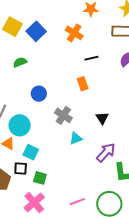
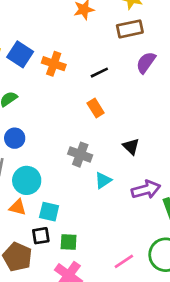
orange cross: (74, 33) -> (54, 64), moved
blue circle: (39, 94) -> (15, 138), moved
purple arrow: (106, 152) -> (146, 190), turned 45

